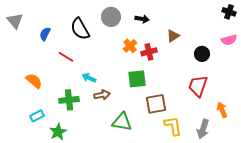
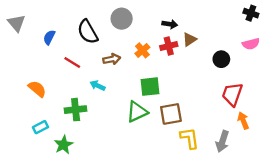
black arrow: (142, 19) -> (170, 24), moved
red cross: (149, 52) -> (169, 46), moved
red trapezoid: (198, 86) -> (232, 94), moved
brown arrow: (102, 95) -> (112, 59), moved
green triangle: (122, 122) -> (137, 112), moved, turned -35

